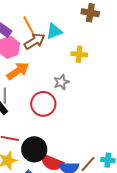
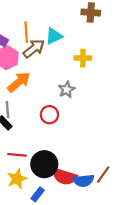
orange line: (29, 25) -> (26, 32), turned 30
red circle: (43, 104) -> (49, 115), size x0.7

